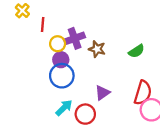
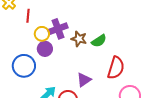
green semicircle: (136, 51) -> (99, 41), moved
blue circle: (62, 76) -> (24, 66), moved
red semicircle: (143, 93) -> (116, 68), moved

